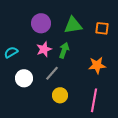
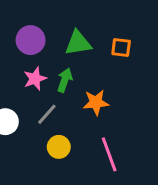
orange star: (97, 65) -> (96, 102), moved
pink line: (94, 100) -> (109, 154), turned -30

